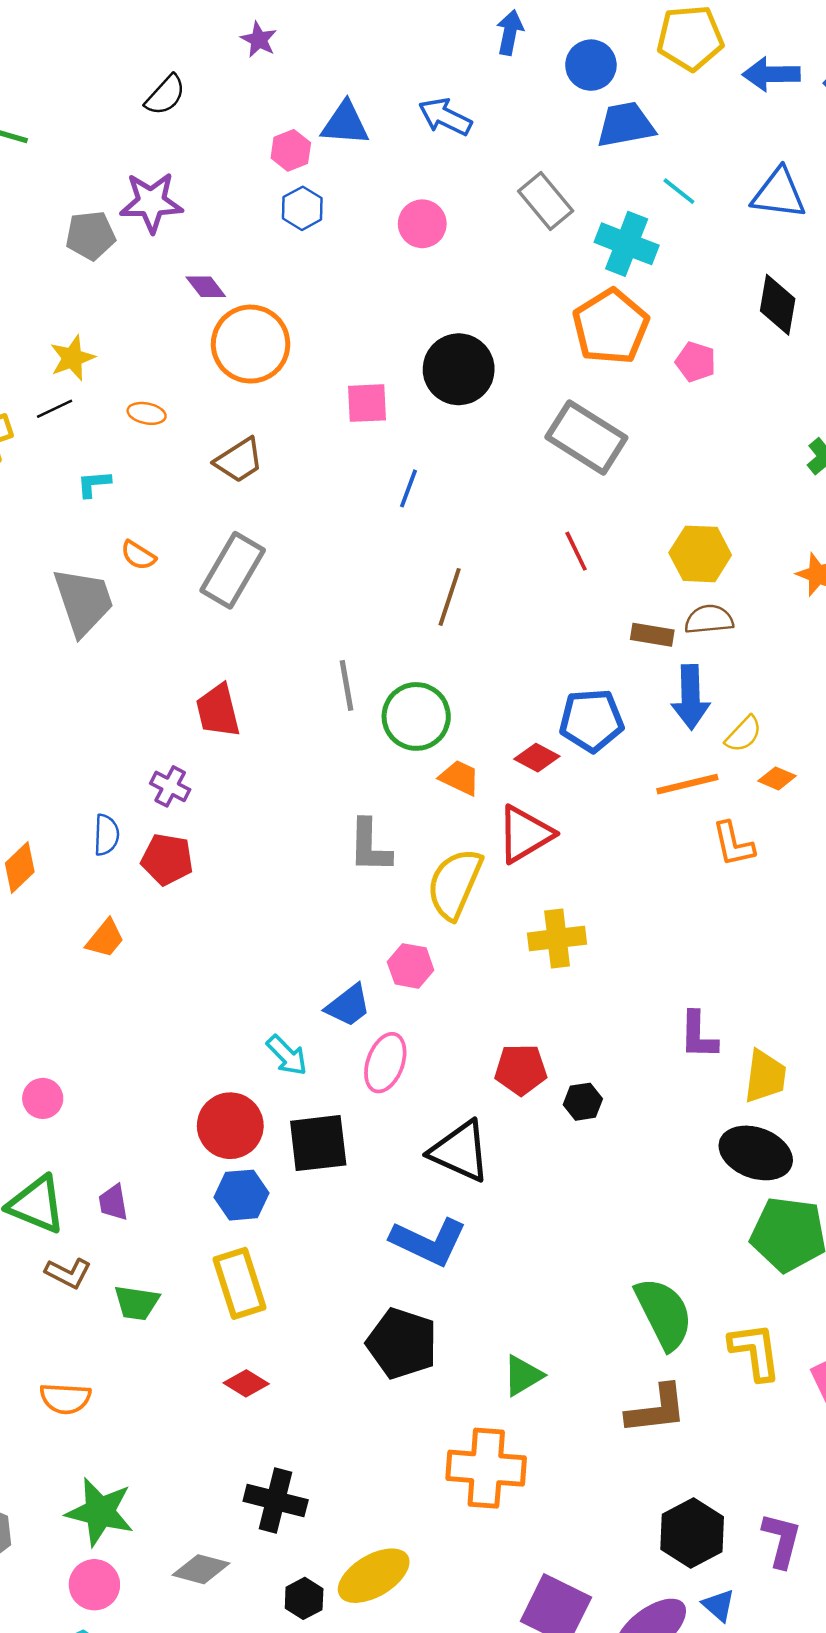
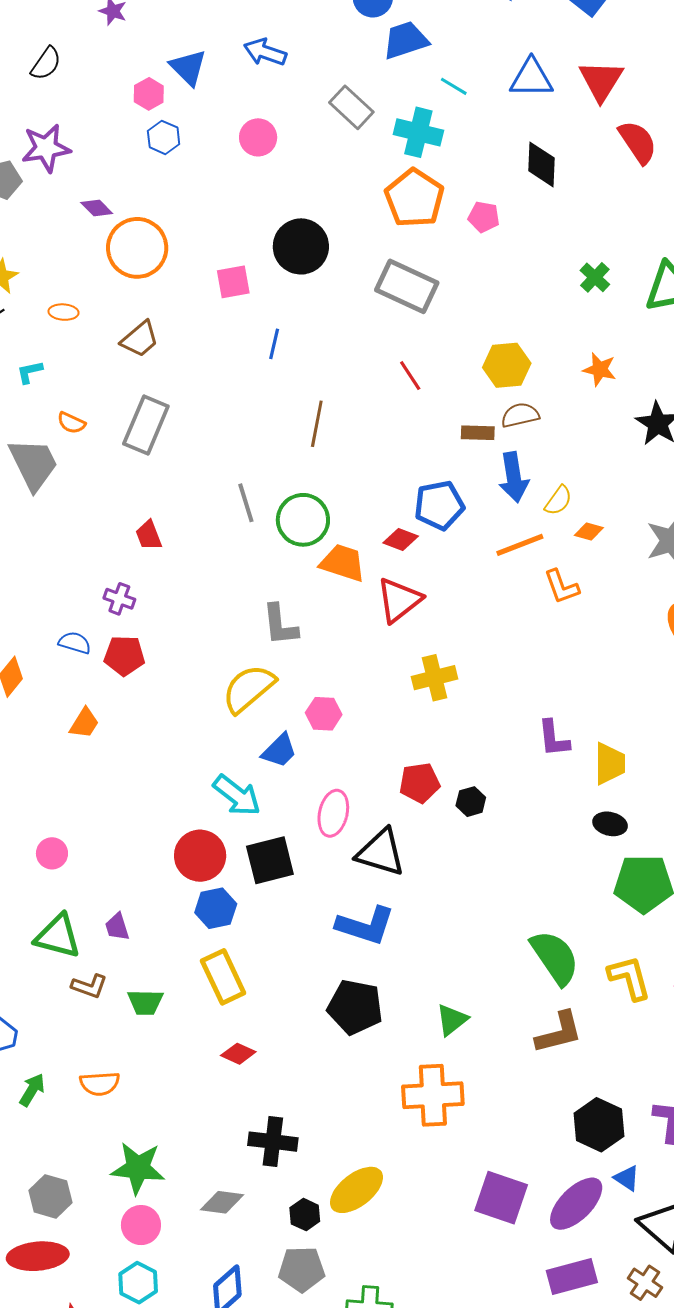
blue triangle: (345, 123) -> (188, 67), turned 48
red trapezoid: (218, 711) -> (149, 535), size x0.7
orange trapezoid: (460, 778) -> (343, 563), size x1.4
blue semicircle: (106, 835) -> (75, 643), turned -68
yellow semicircle: (455, 884) -> (249, 689), moved, turned 34
cyan arrow: (287, 1055) -> (237, 795), size x1.4
pink ellipse: (385, 1063) -> (333, 813), moved
black ellipse: (756, 1153) -> (610, 824), size x0.6

